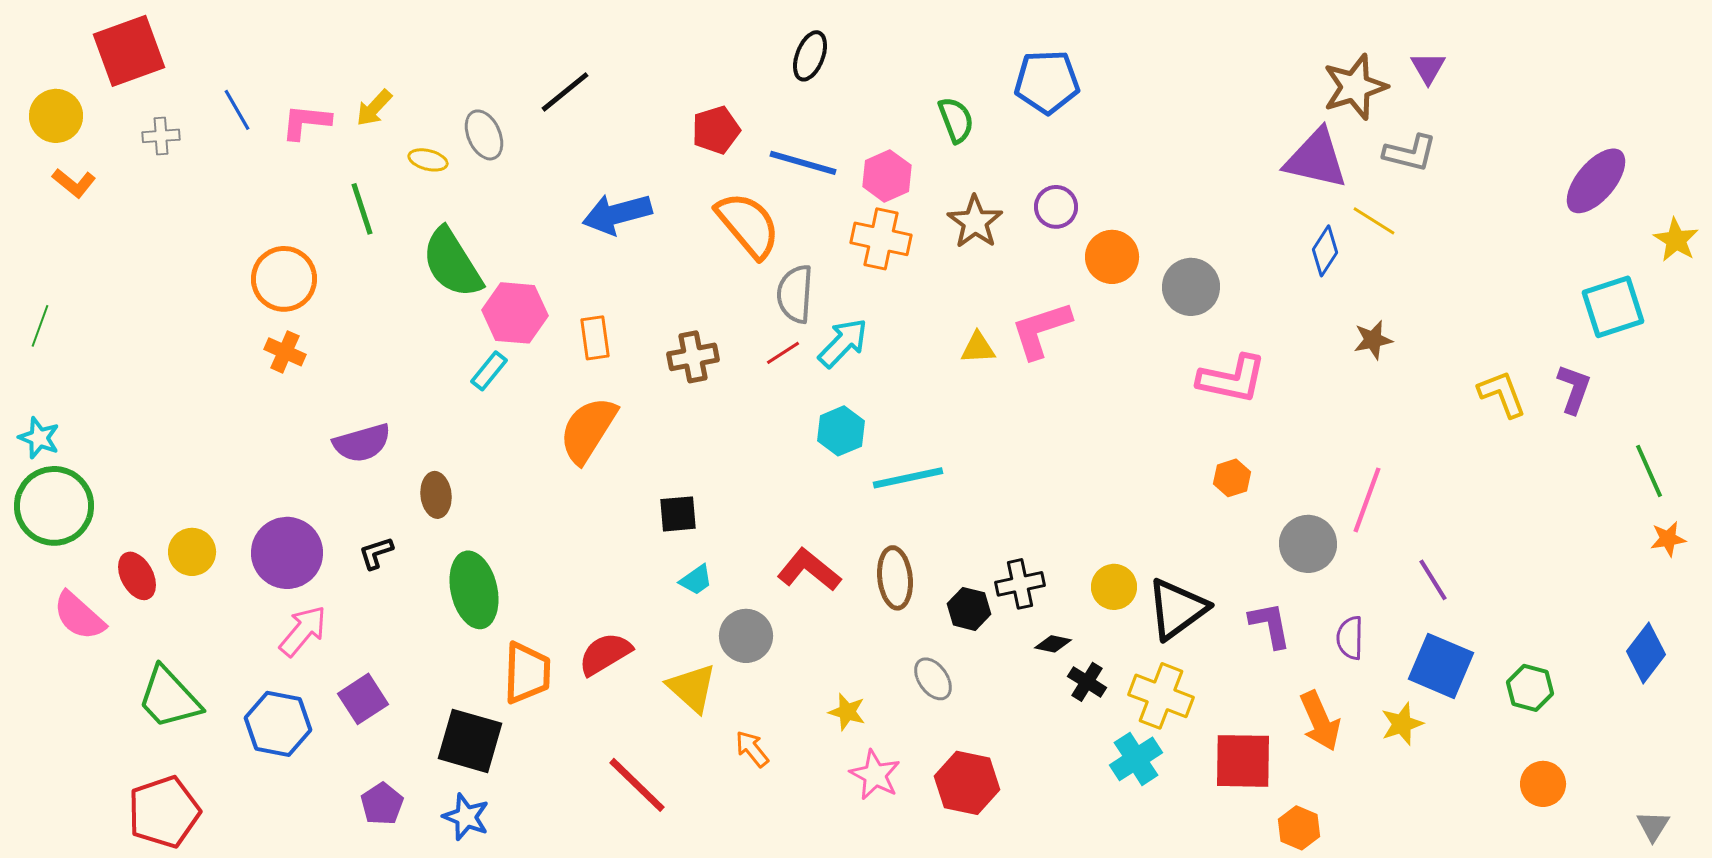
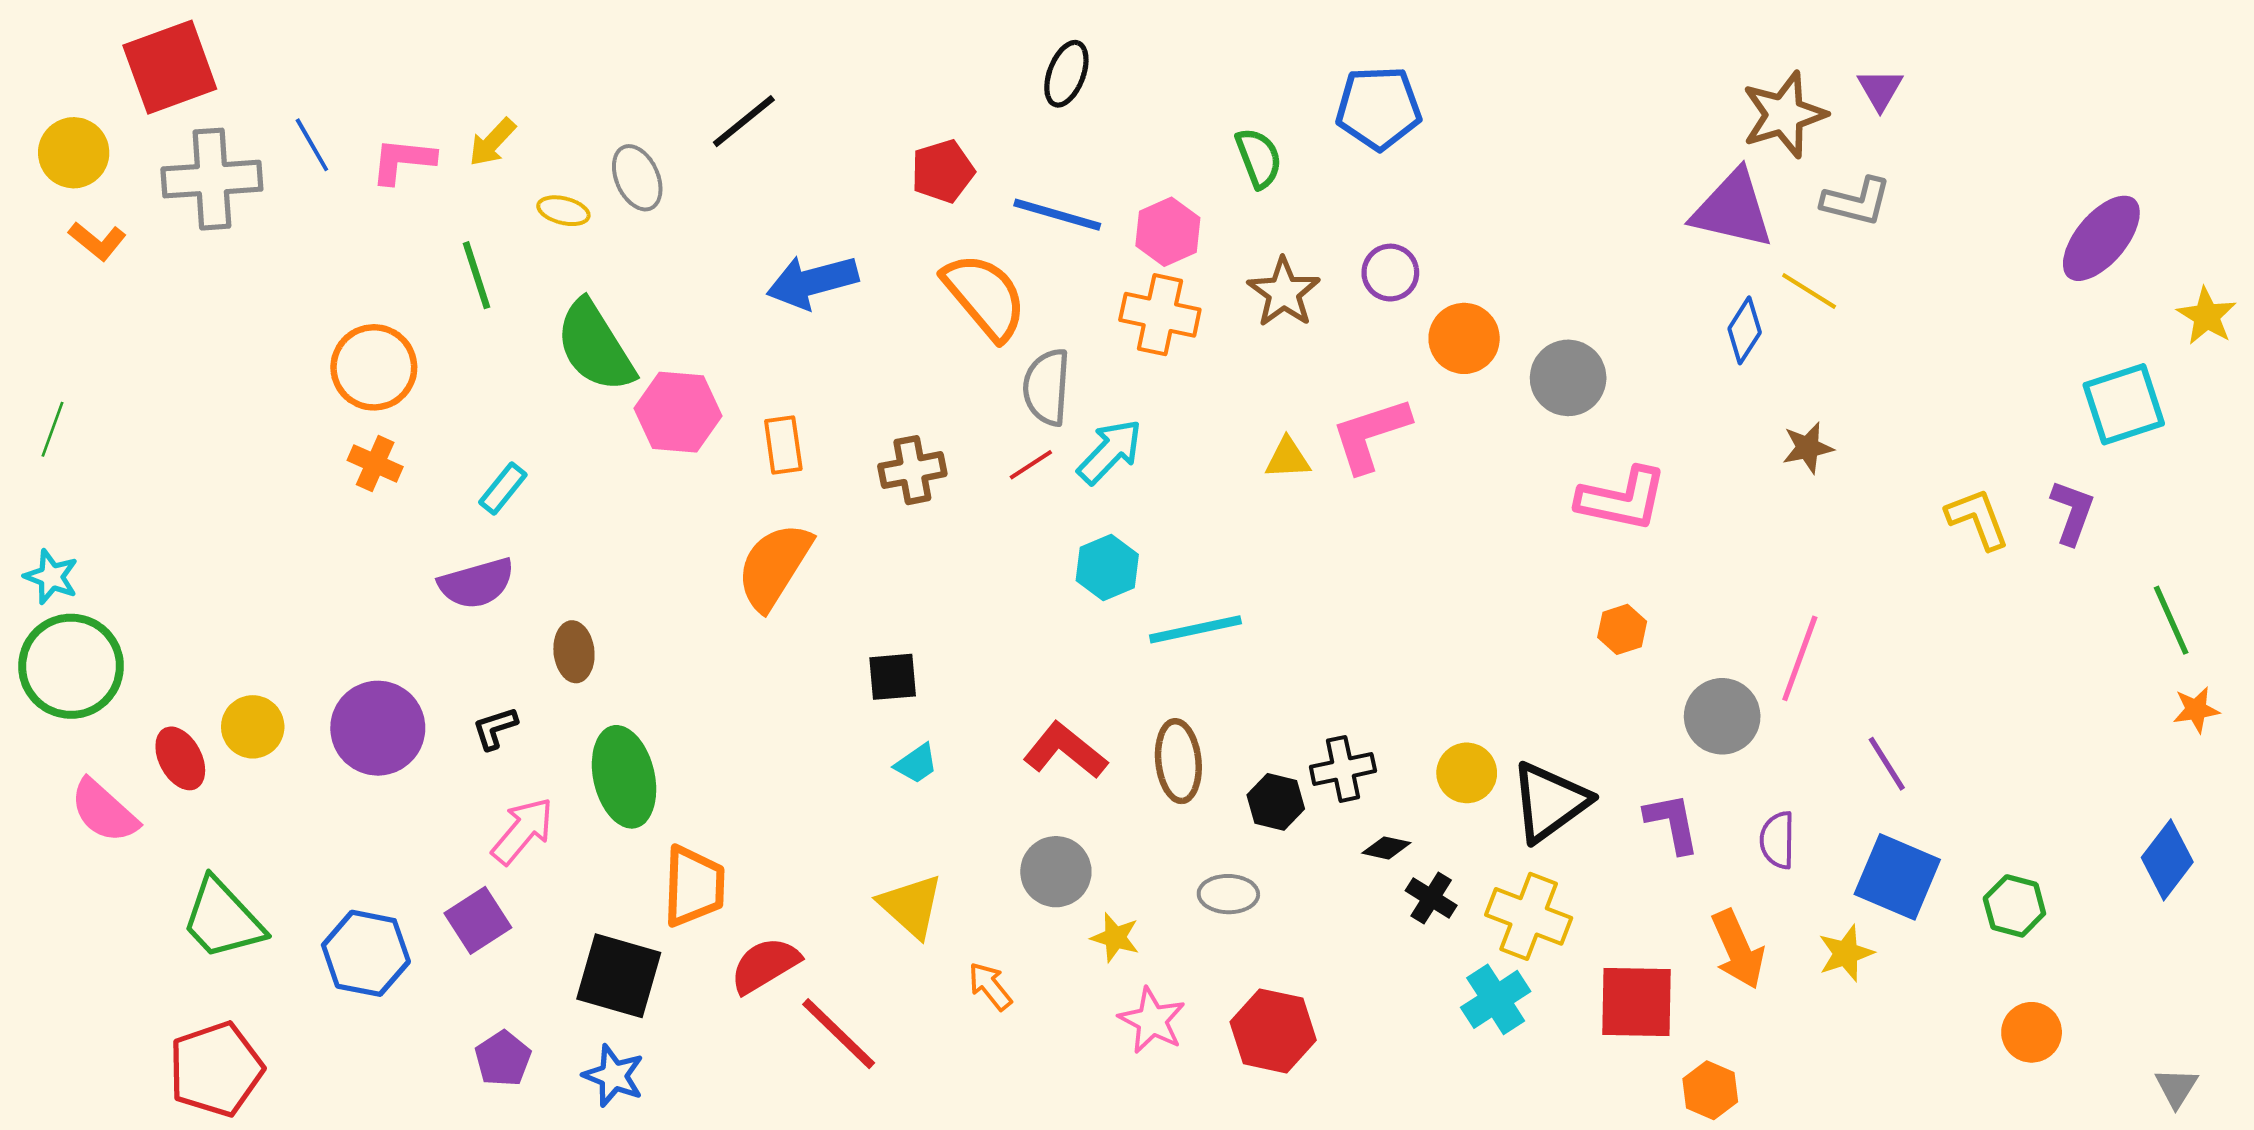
gray cross: (161, 136) -> (212, 179), size x2.0
cyan rectangle: (489, 371) -> (503, 488), moved
pink arrow: (303, 631) -> (523, 831), moved
gray circle: (746, 636) -> (1056, 872), moved
red semicircle: (605, 654) -> (765, 965), moved
gray ellipse: (933, 679) -> (1228, 894), turned -54

